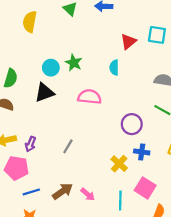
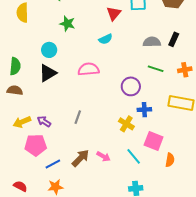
green star: (74, 63) -> (67, 24), moved
cyan semicircle: (114, 68) -> (106, 39), turned -104
purple arrow: (30, 144) -> (44, 121), turned 112
cyan line: (120, 200) -> (134, 156), turned -30

